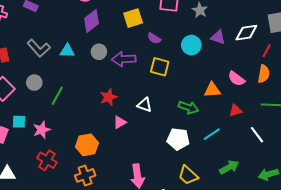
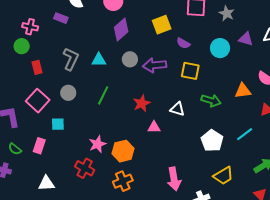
gray L-shape: (39, 48) -> (71, 59), turned -110
green line: (57, 96) -> (103, 95), moved
green arrow: (188, 107) -> (211, 101), moved
cyan square: (19, 122) -> (58, 124), moved
pink triangle: (120, 122) -> (154, 127), turned 32
pink star: (42, 130) -> (97, 144), moved
white pentagon: (178, 139) -> (212, 141), turned 30
yellow trapezoid: (188, 175) -> (223, 176), turned -70

